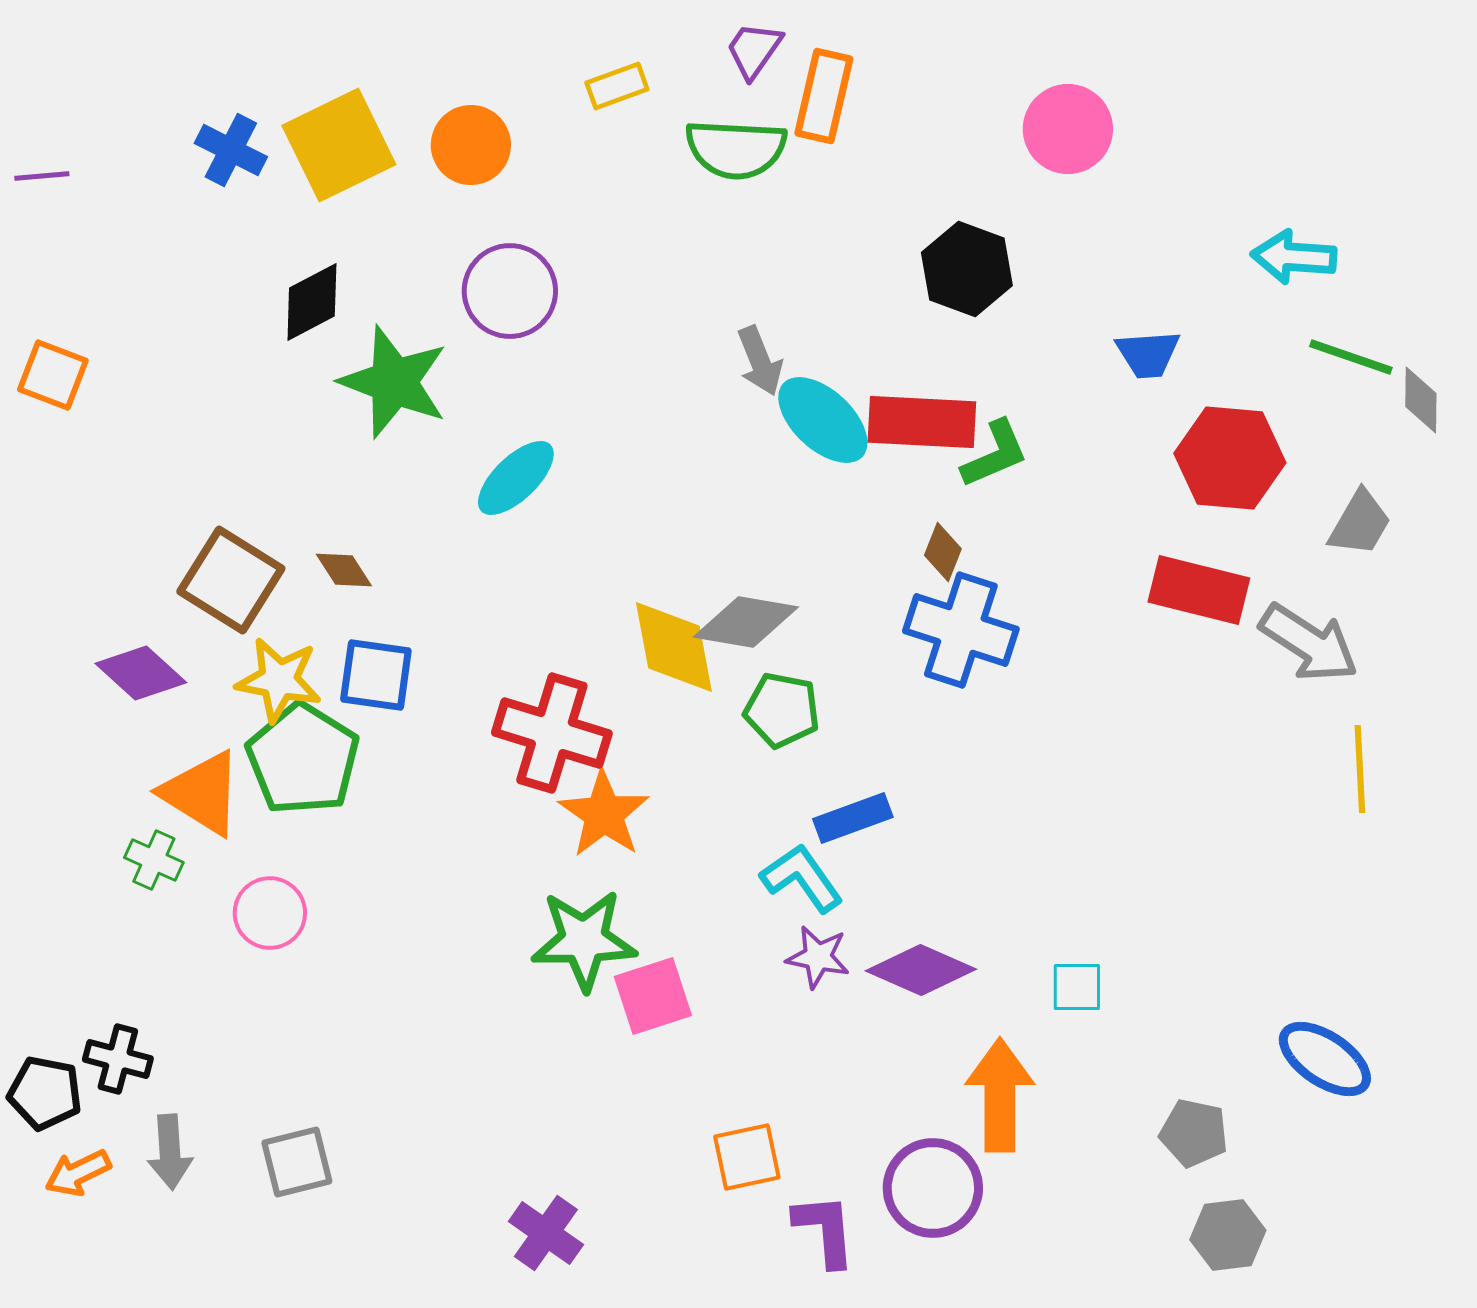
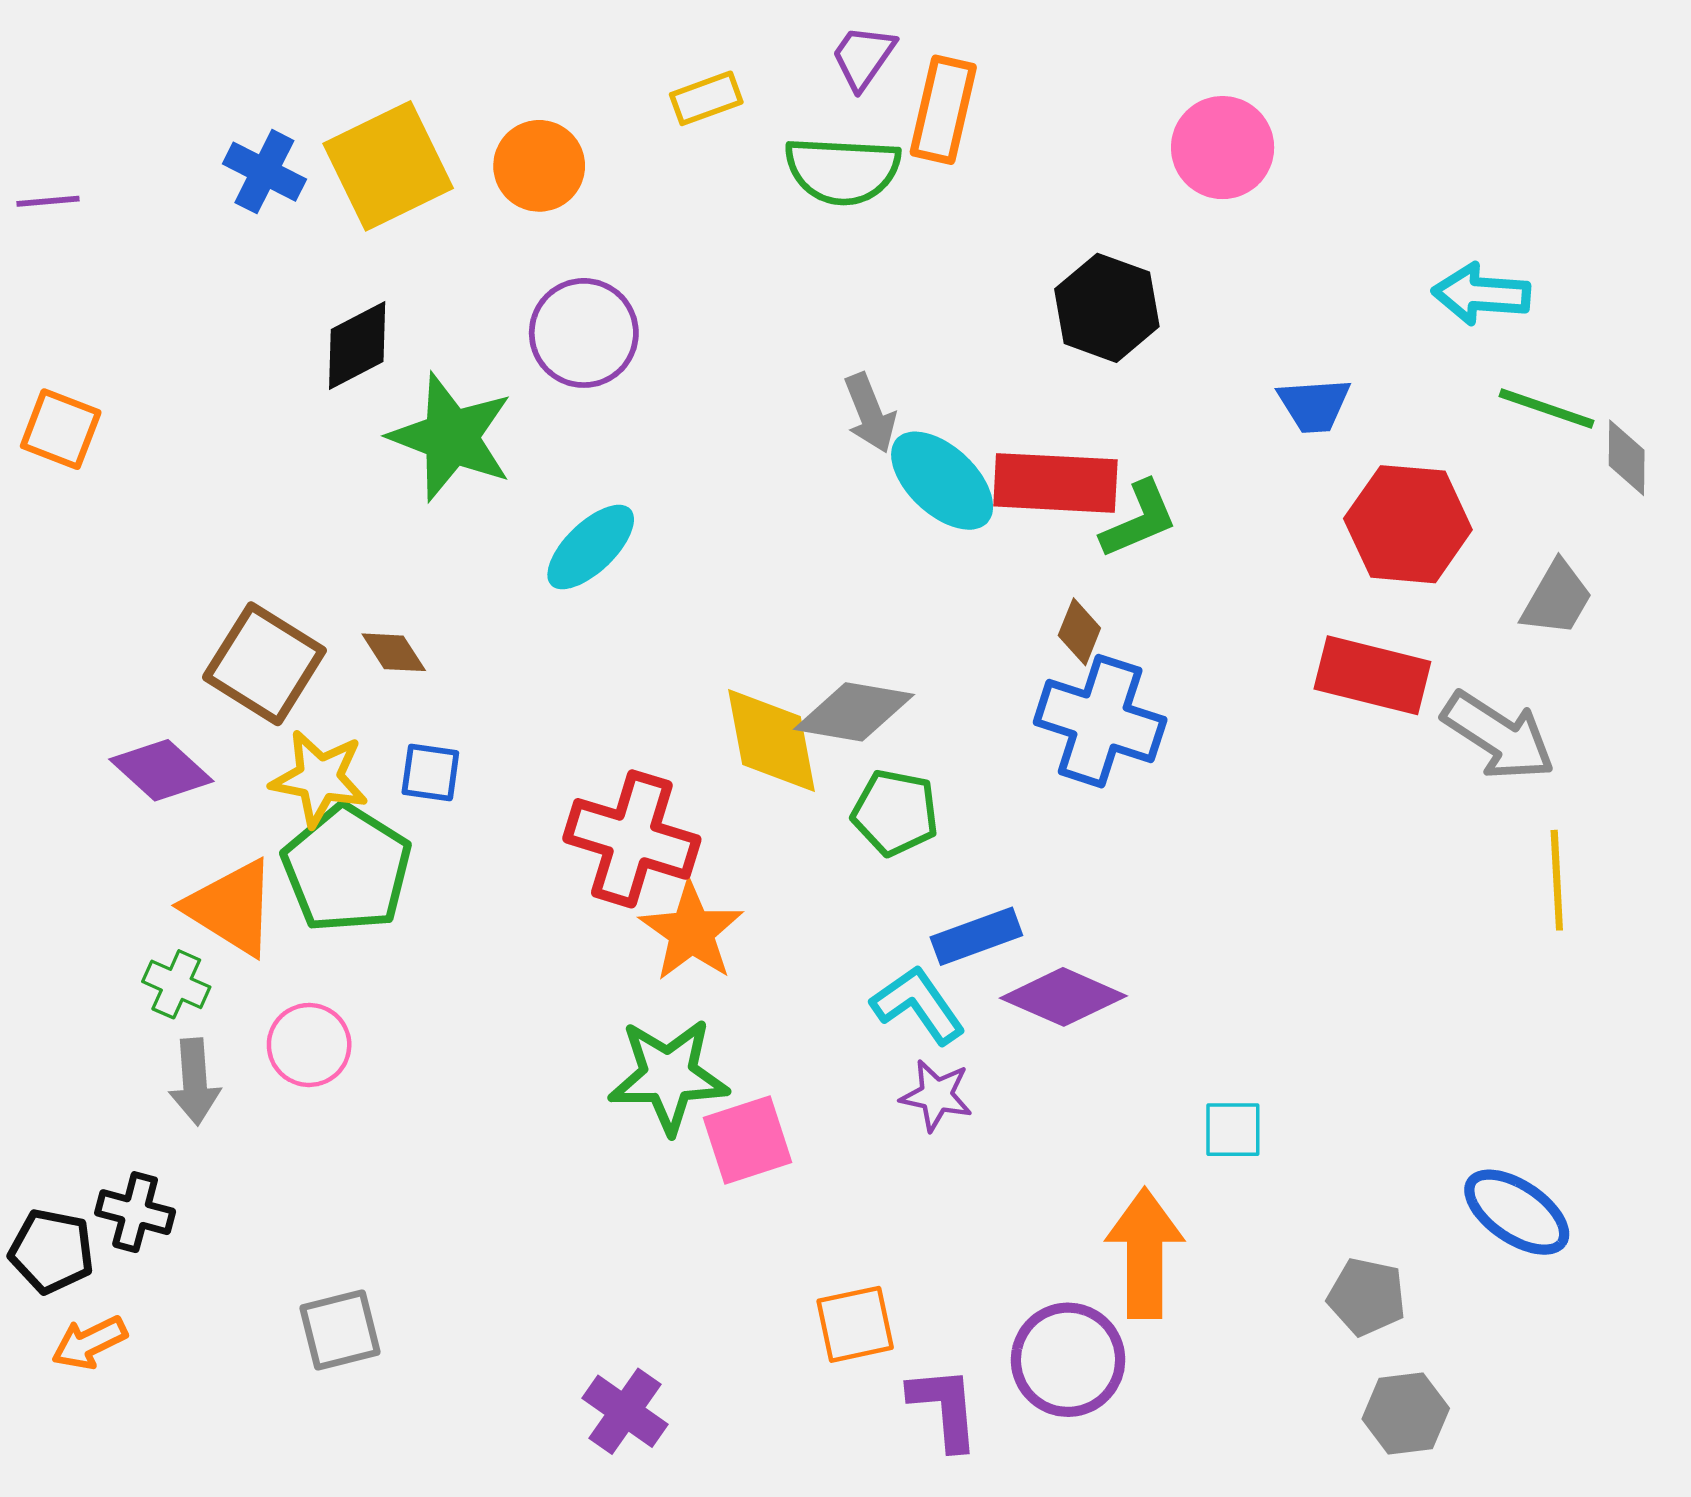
blue square: (376, 675) -> (430, 773), size x0.7
purple diamond: (921, 970) -> (1063, 997), moved
gray arrow: (170, 1152) -> (195, 1082), moved

